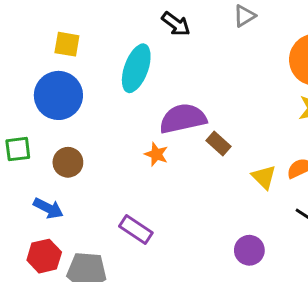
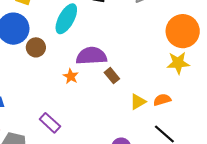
brown circle: (68, 162) -> (36, 47), moved
yellow triangle: (264, 177) -> (138, 102), turned 36

